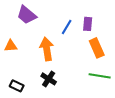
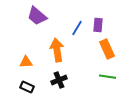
orange triangle: (11, 46) -> (26, 62), moved
black cross: (49, 79) -> (59, 80), turned 35

